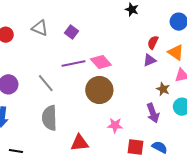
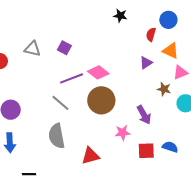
red semicircle: (153, 42) -> (151, 34), moved
gray line: (46, 83) -> (60, 103), moved
purple arrow: (153, 113) -> (144, 115), moved

